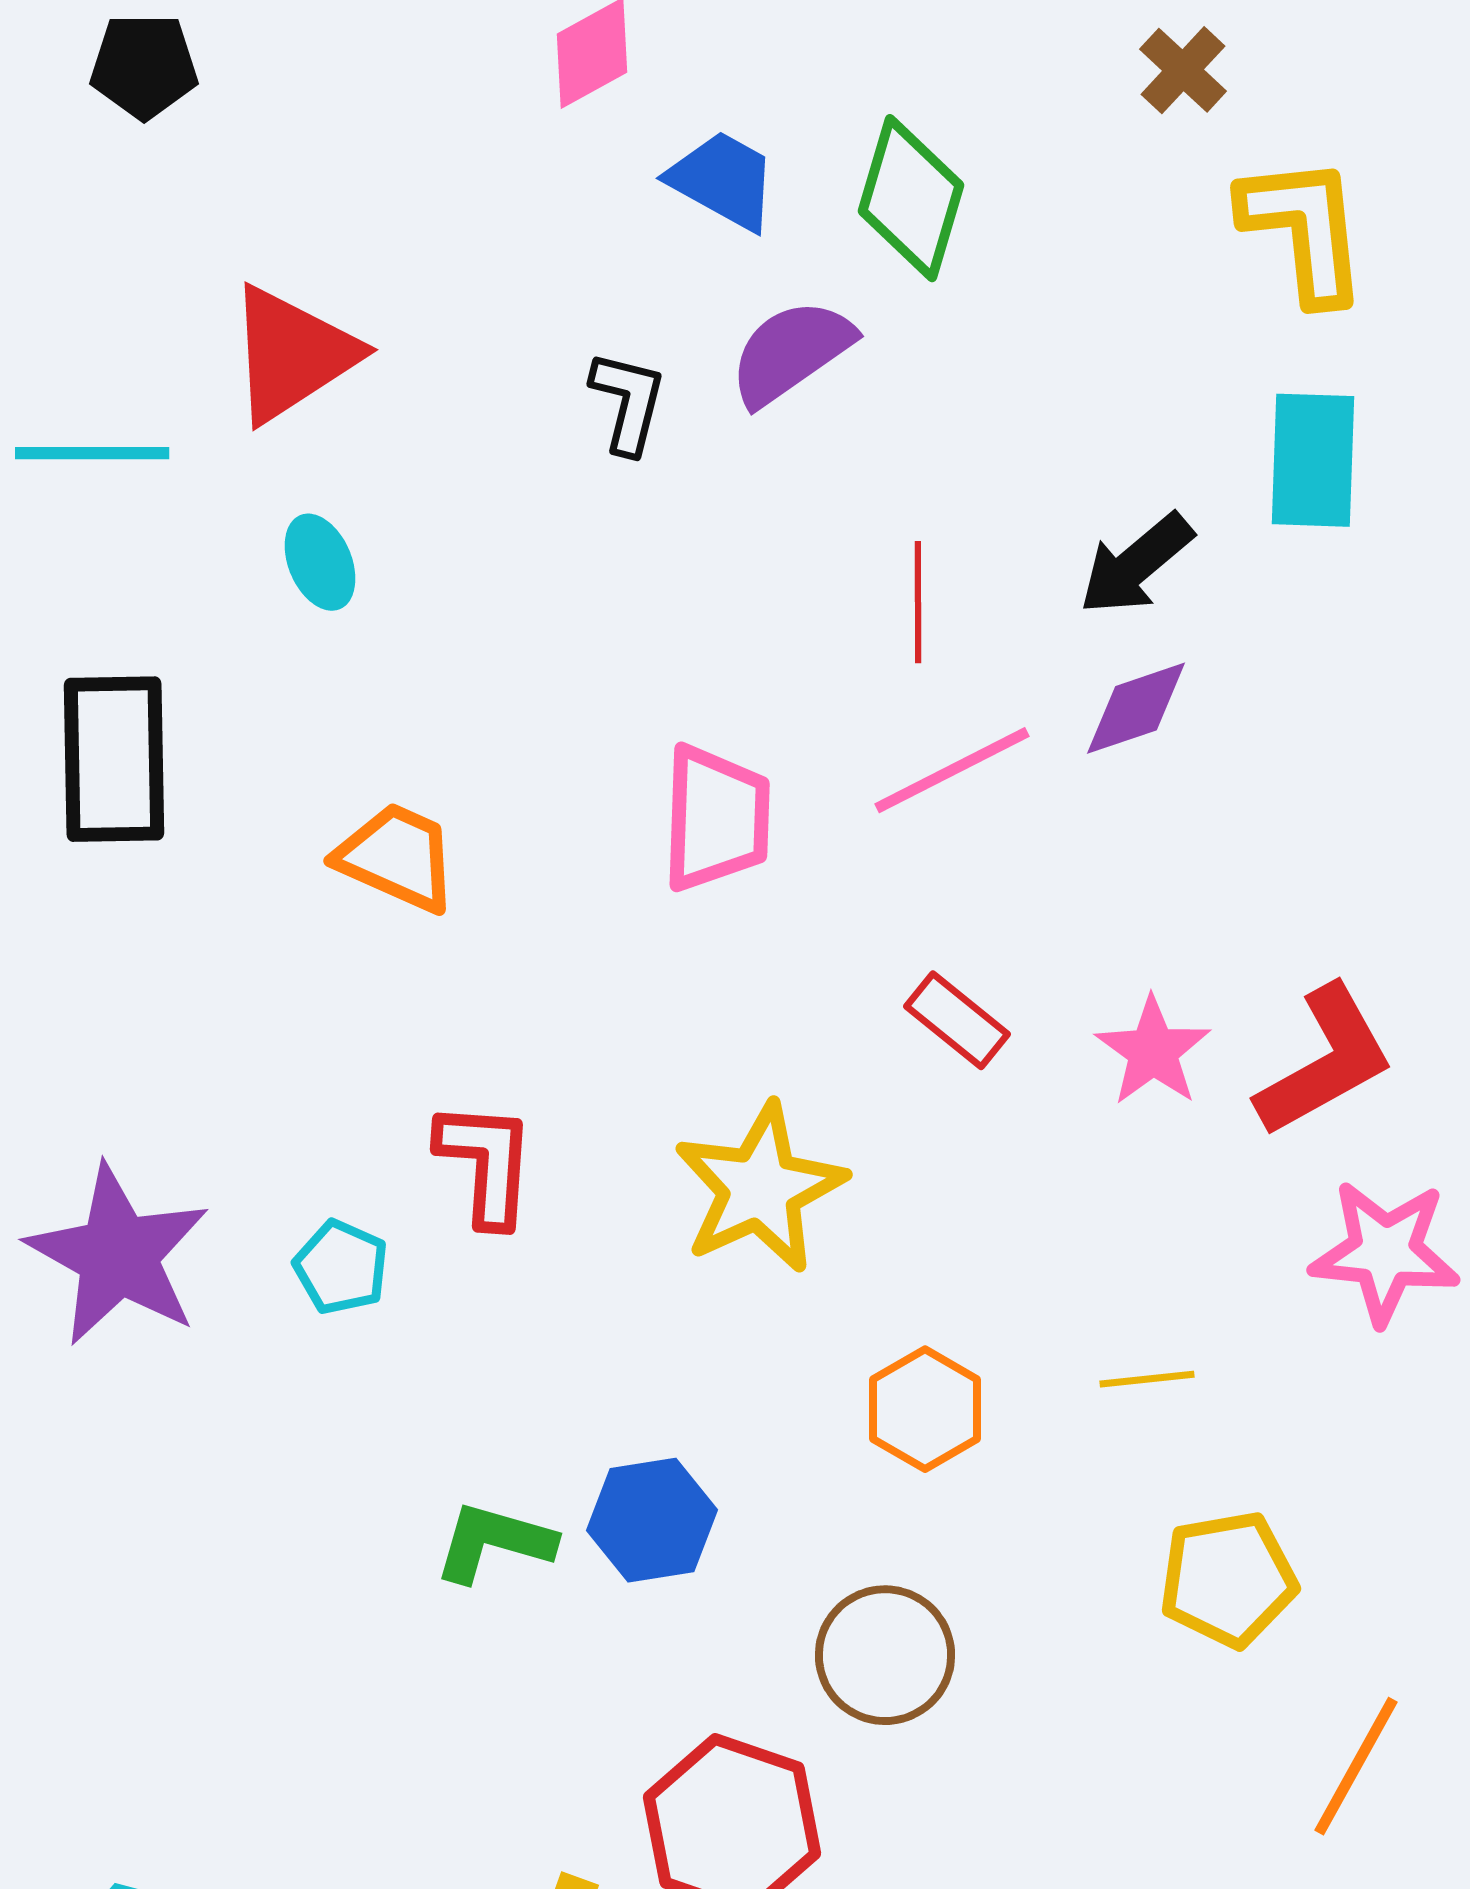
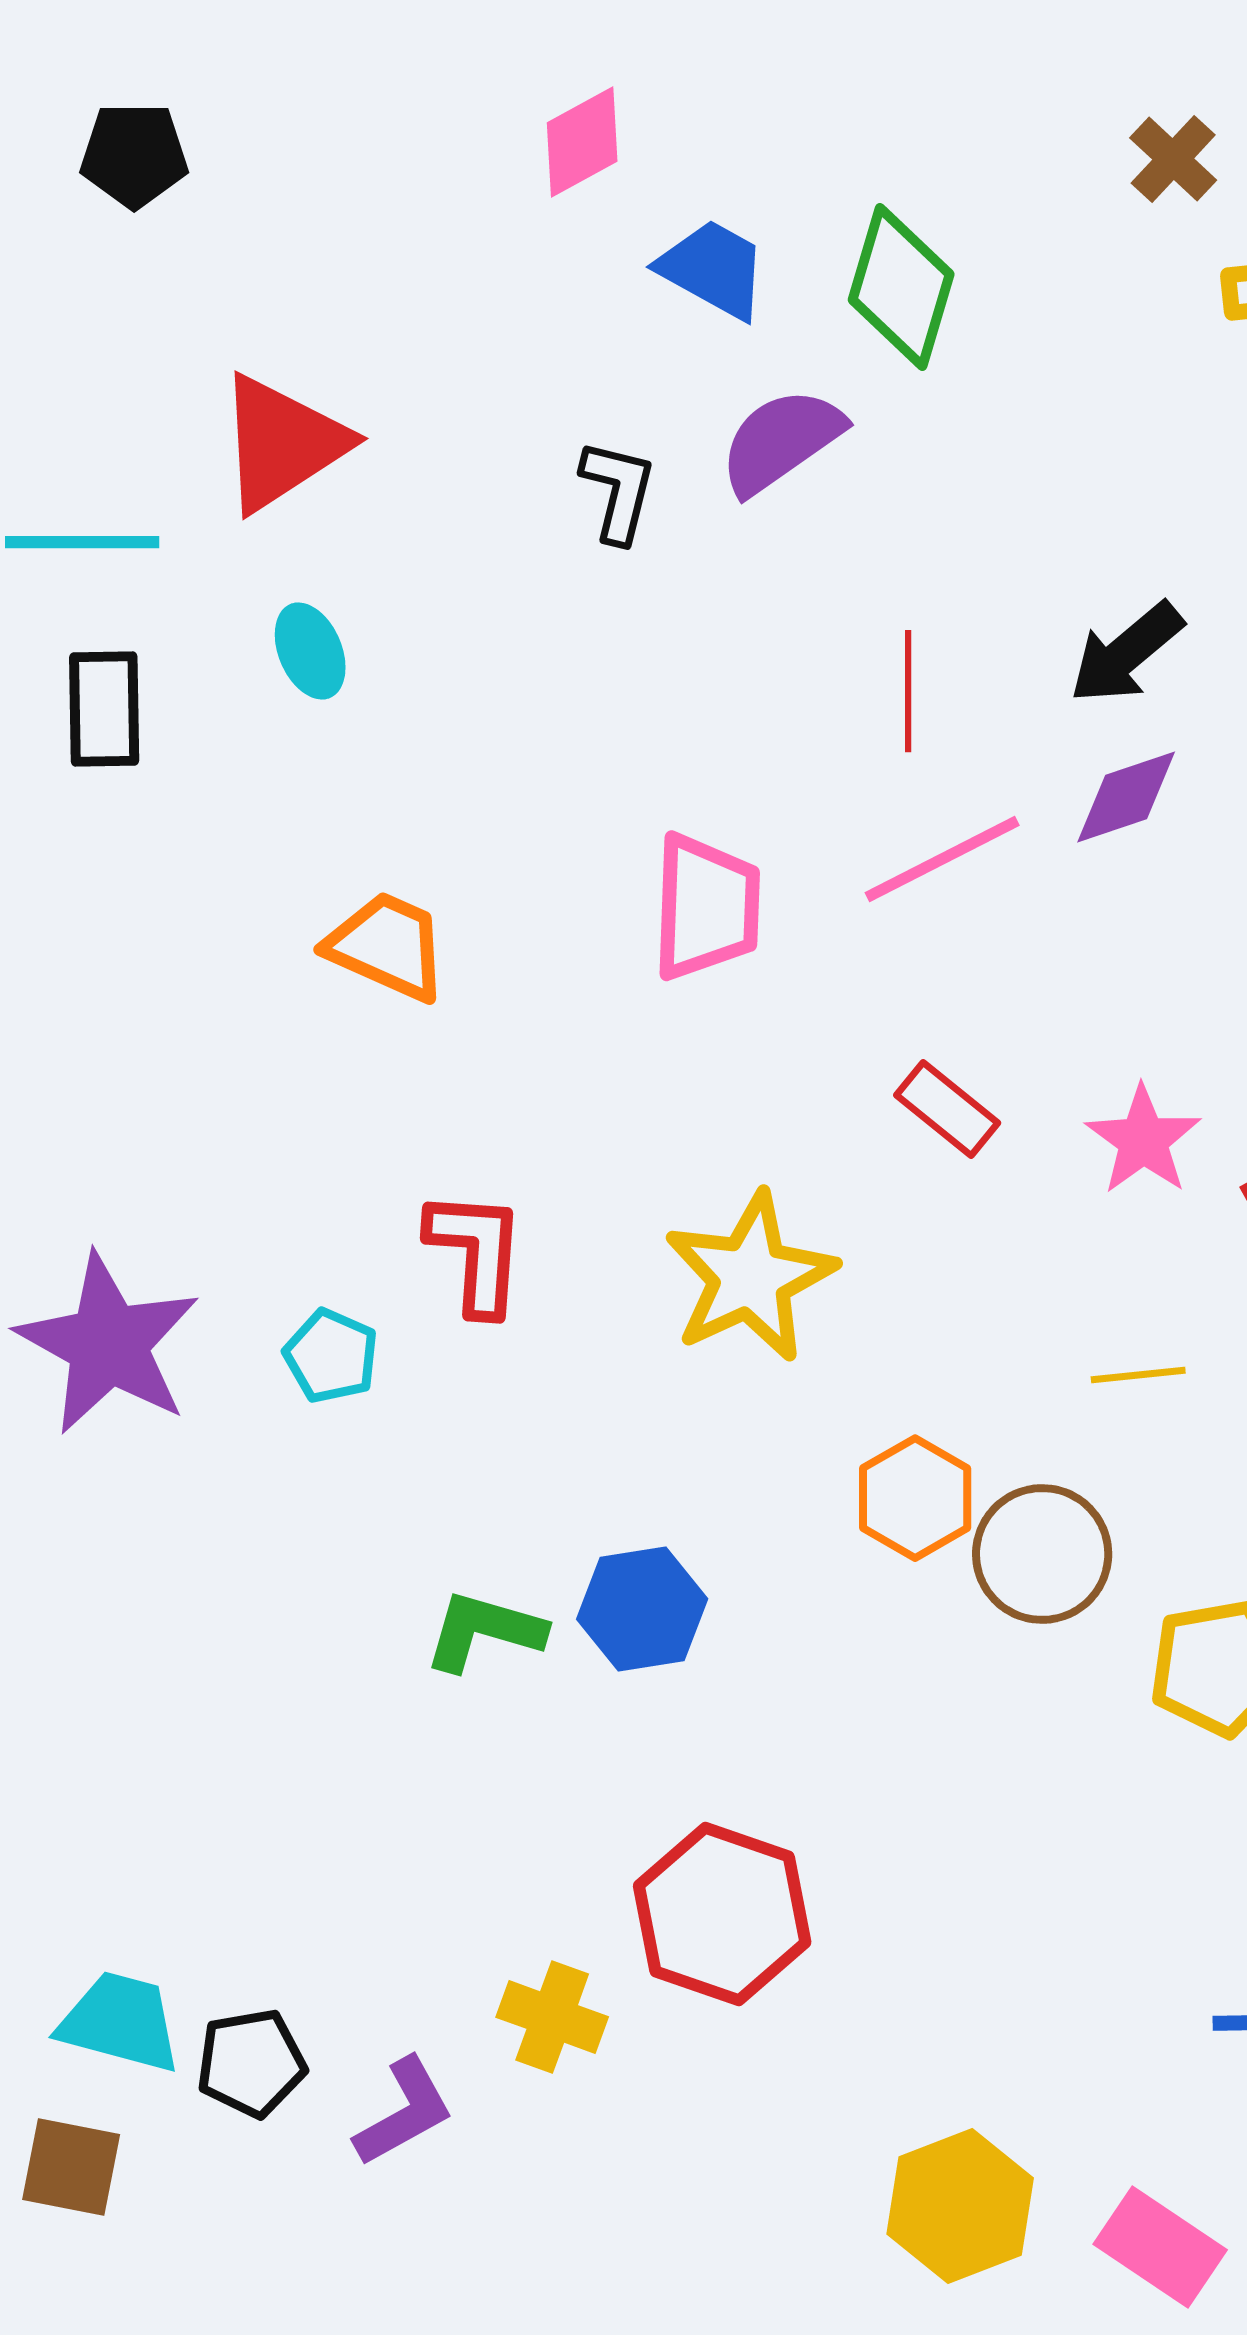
black rectangle: (114, 759) -> (104, 709), moved, size x0.7
yellow line: (1147, 1379) -> (1138, 1375), moved
brown circle: (885, 1655) -> (1042, 1554), moved

